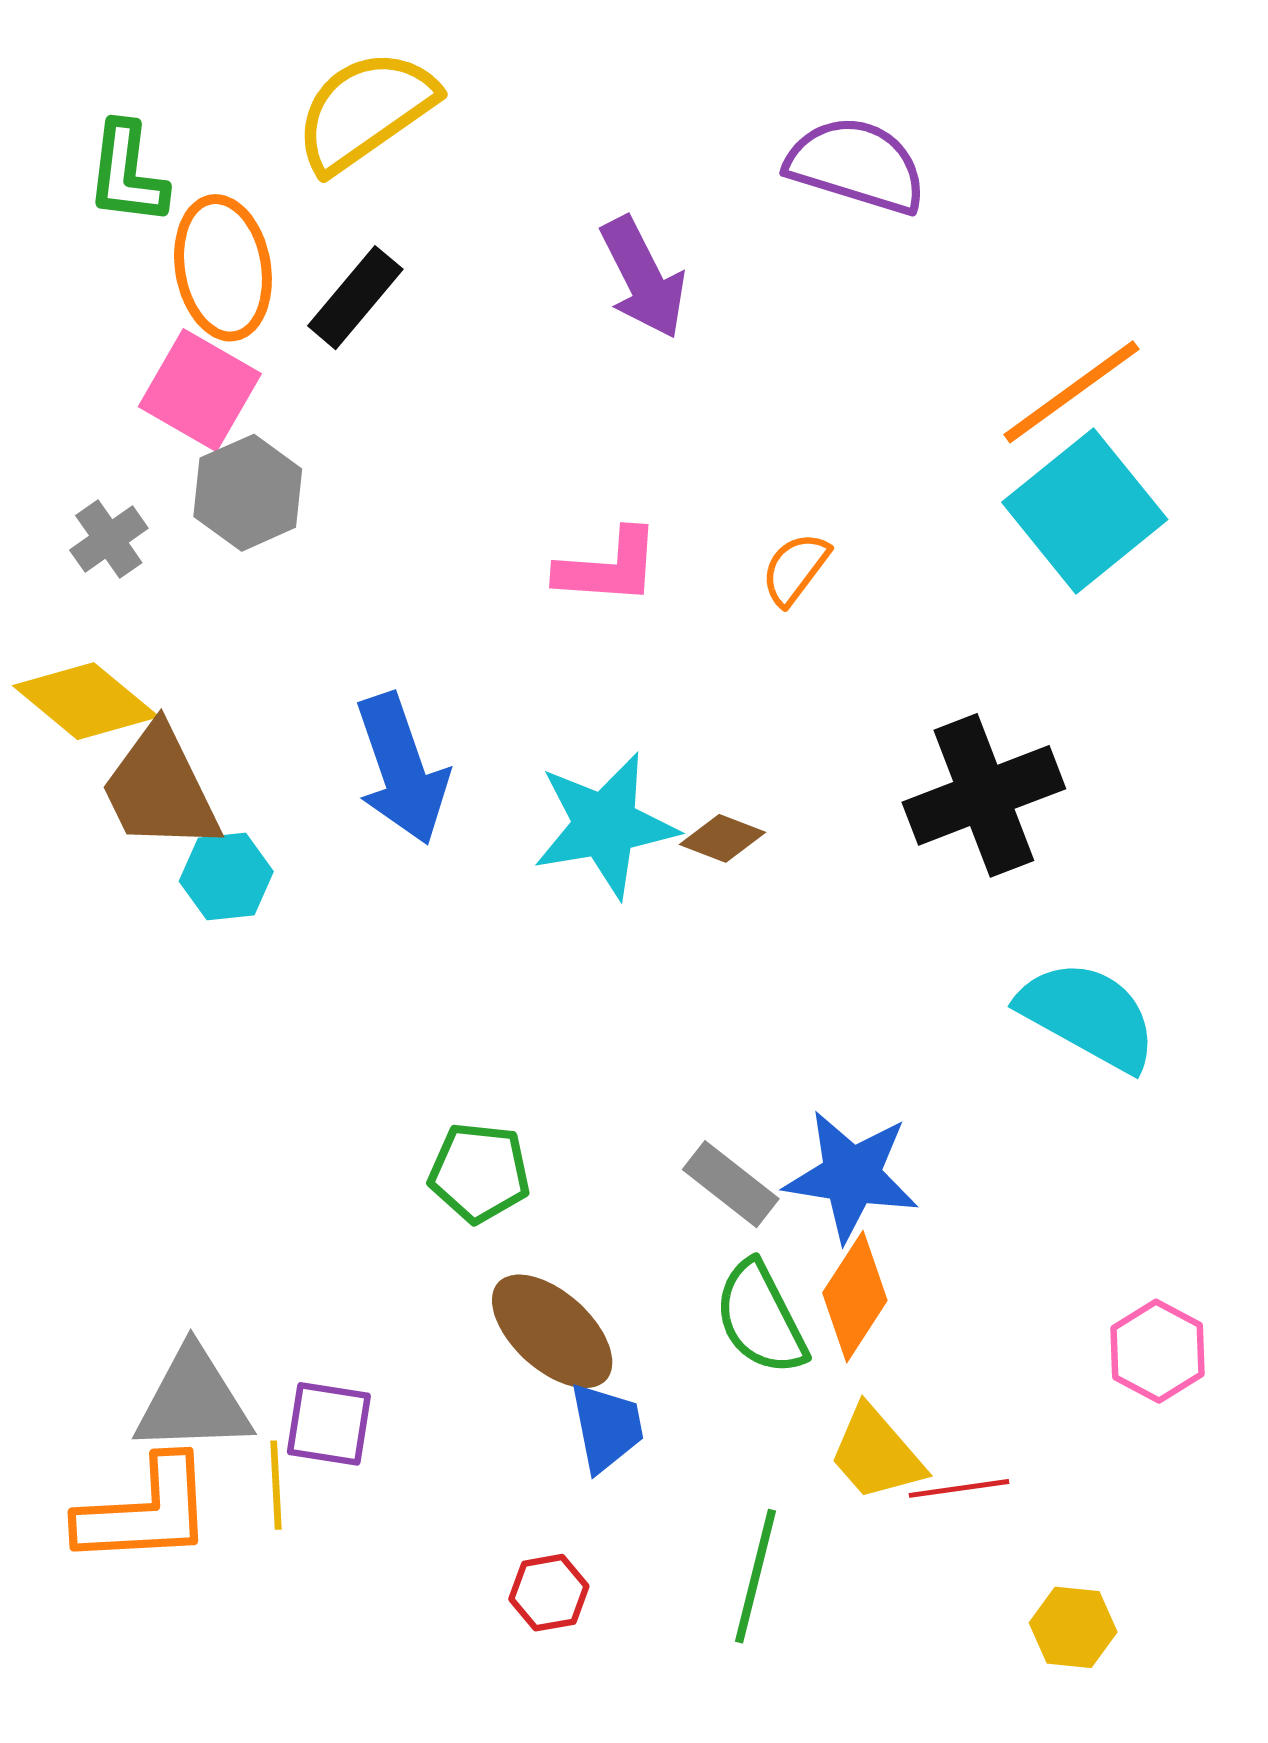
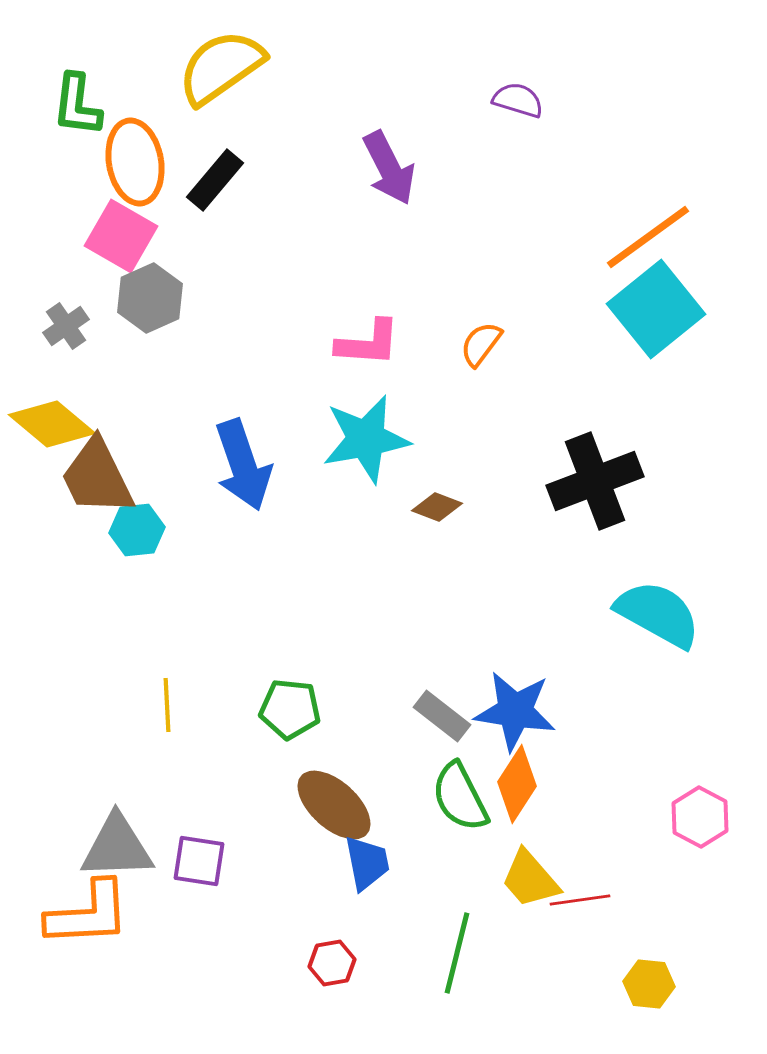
purple semicircle: (856, 165) -> (518, 100), size x0.6
cyan star: (605, 825) -> (366, 439), moved
yellow line: (276, 1485) -> (167, 705), moved

